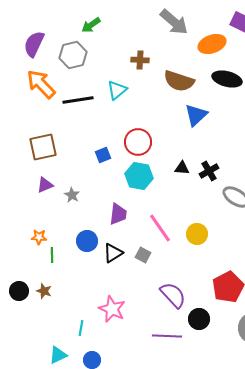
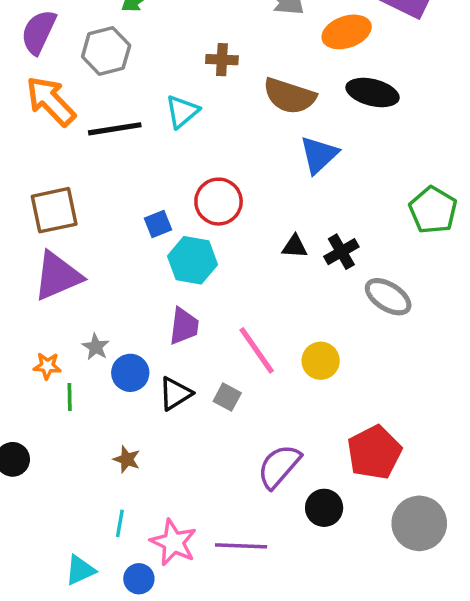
cyan hexagon: (139, 176) -> (193, 260), moved
purple triangle: (45, 185) -> (58, 276), size x1.8
gray star: (72, 195) -> (96, 347), moved
brown star: (44, 291) -> (127, 459), moved
purple semicircle: (173, 295) -> (279, 466), turned -96
pink star: (112, 309) -> (174, 542), moved
purple line: (167, 336) -> (241, 546), moved

